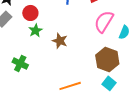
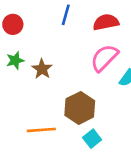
green star: (35, 31) -> (15, 60), moved
brown hexagon: (107, 59) -> (80, 108), moved

